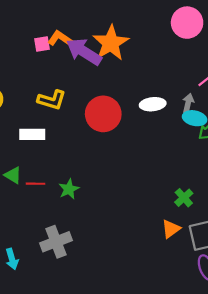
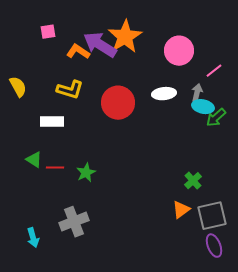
pink circle: (187, 23) -> (179, 51), moved
orange L-shape: (60, 39) -> (78, 52), moved
pink square: (42, 44) -> (48, 32), moved

